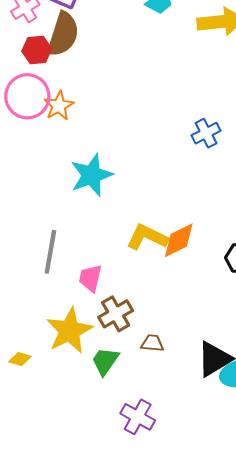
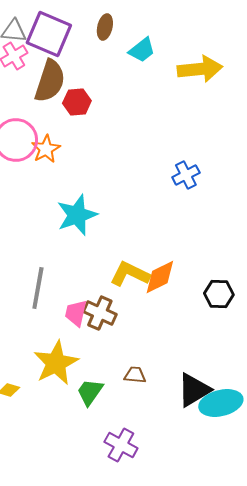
red hexagon: (37, 50) -> (77, 102), moved
brown cross: (116, 314) -> (100, 313), moved, turned -36

